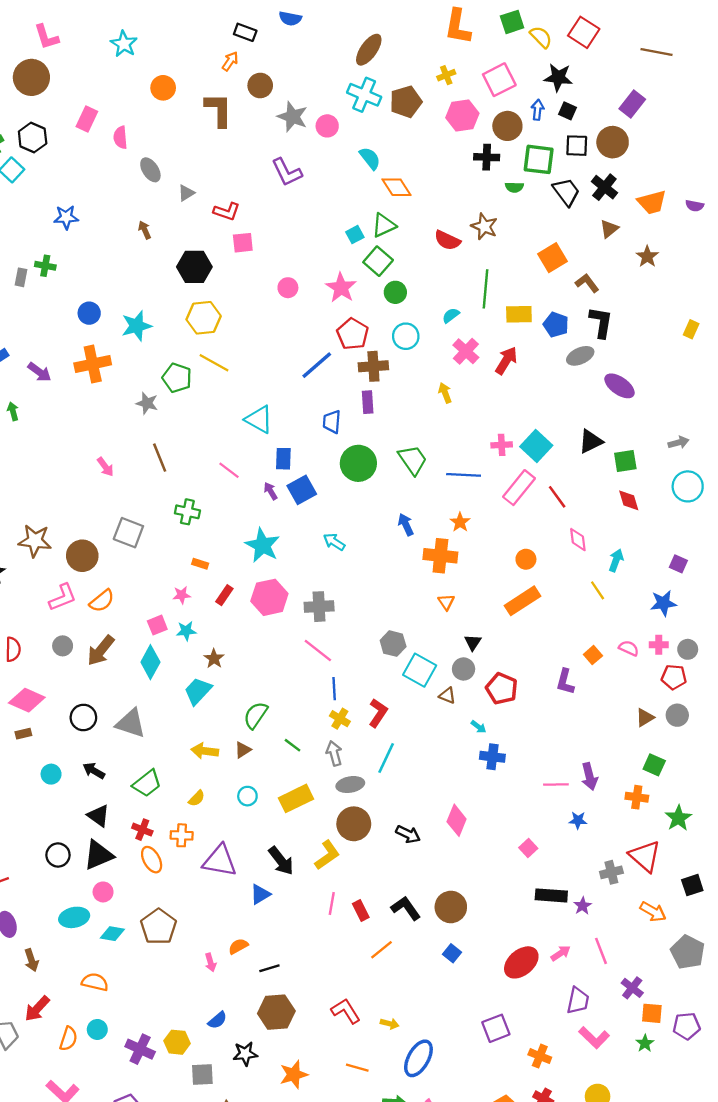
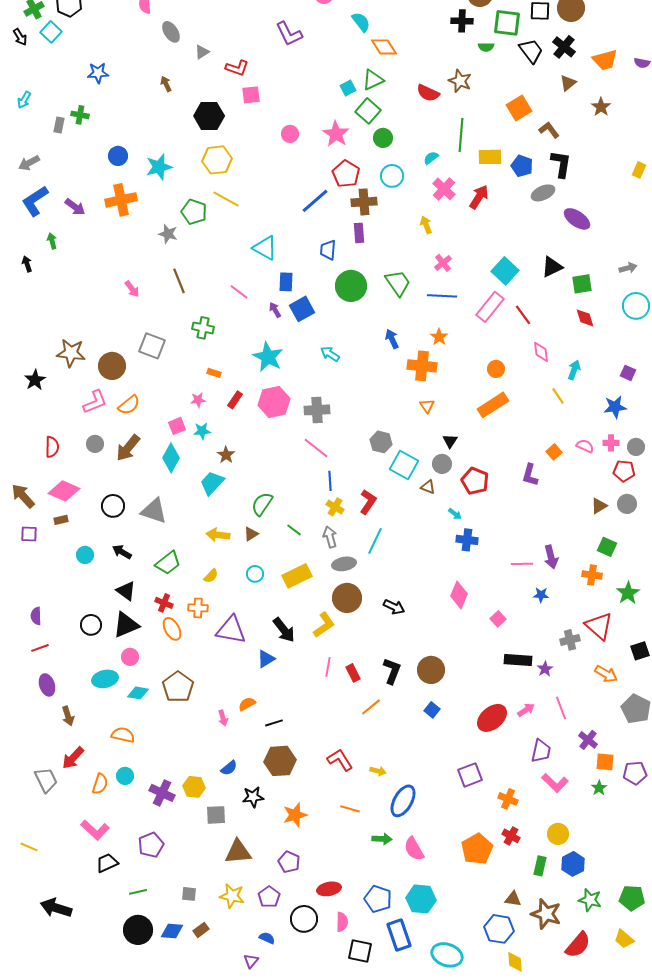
pink cross: (502, 445) -> (443, 263), moved, turned -36
pink diamond: (457, 820) -> (459, 595), moved
black L-shape: (406, 908) -> (392, 671), turned 56

